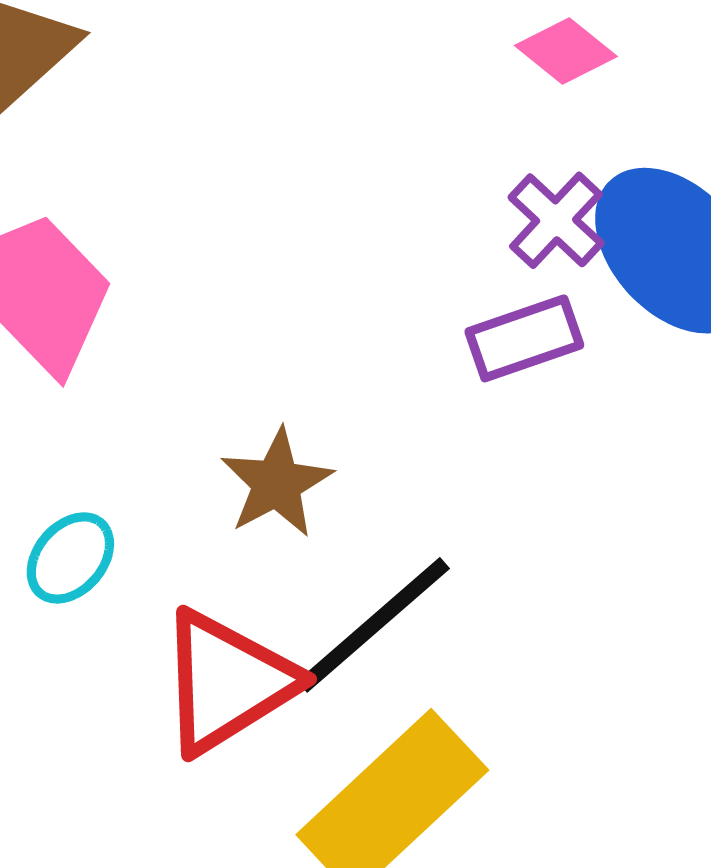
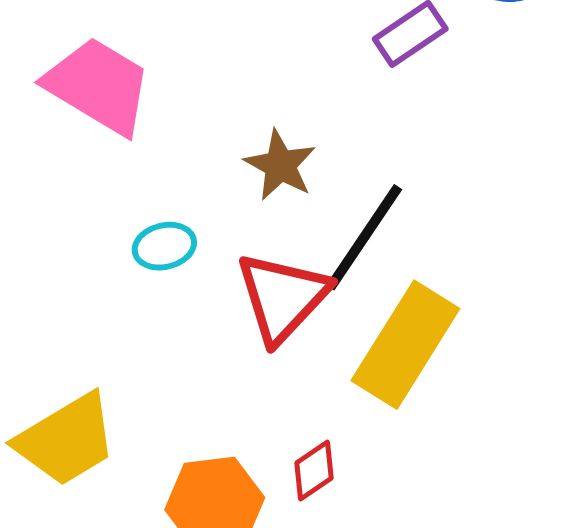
cyan ellipse: (70, 558) -> (164, 246), turned 50

